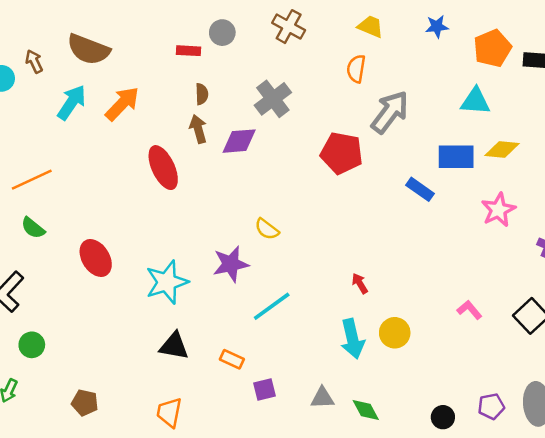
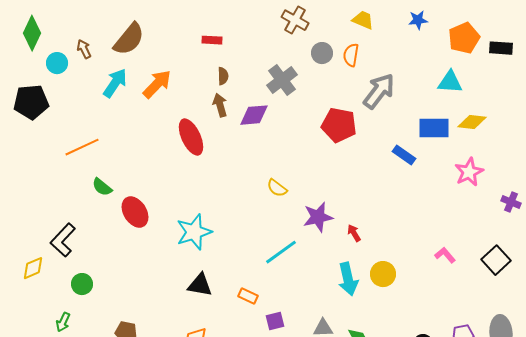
gray circle: (222, 33) -> (322, 53), moved
brown semicircle: (88, 49) -> (129, 39), turned -72
green semicircle: (33, 228) -> (102, 187), moved
purple star: (231, 264) -> (318, 217), moved

